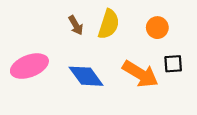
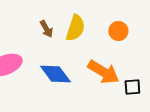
black square: (173, 64) -> (132, 87), moved

